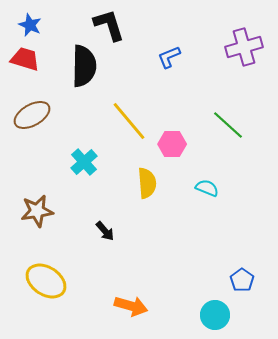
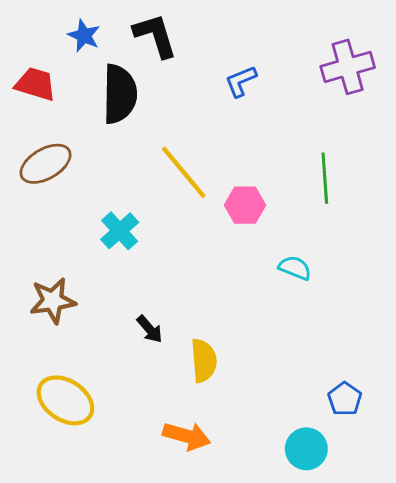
blue star: (30, 25) -> (84, 36), moved
green line: (228, 125) -> (325, 178), turned 44
yellow semicircle: (147, 183) -> (204, 360), moved

